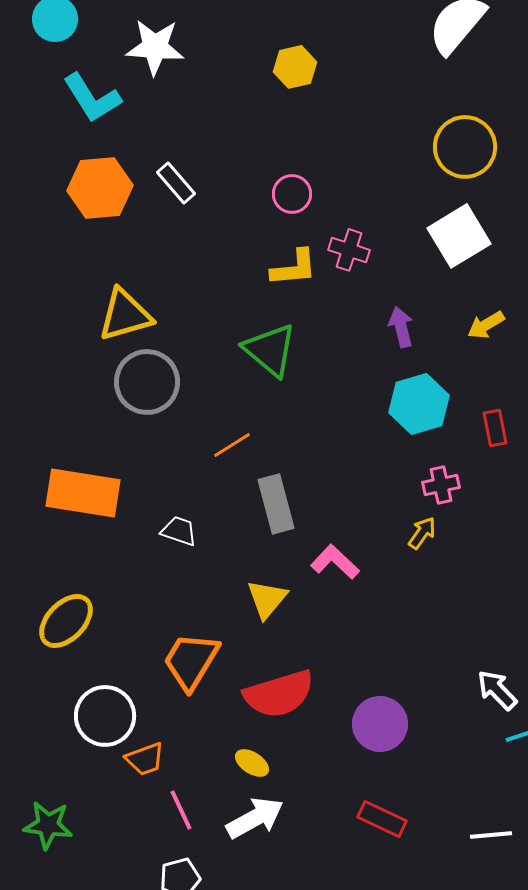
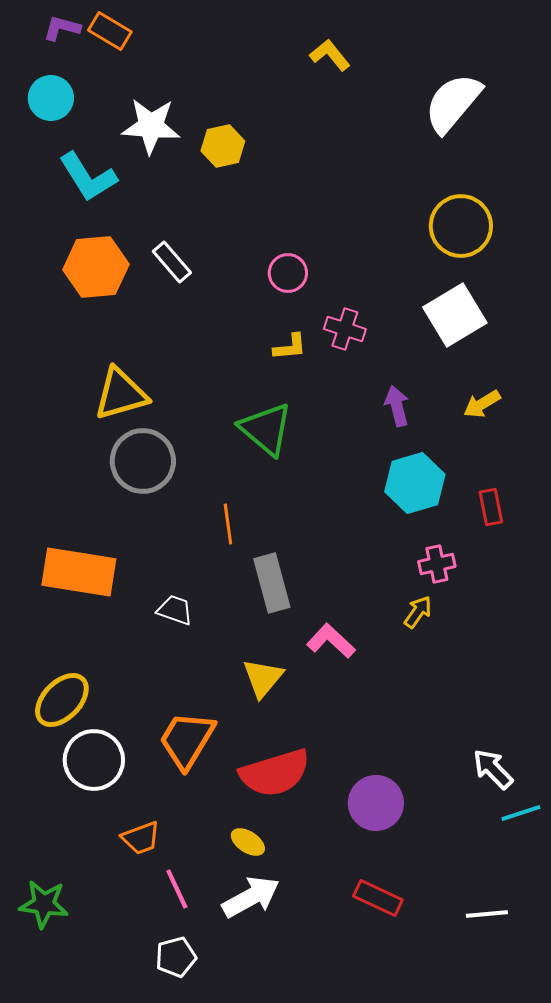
yellow hexagon: (295, 67) -> (223, 146), moved
yellow L-shape: (294, 268) -> (290, 347), size x0.7
orange line: (232, 445) -> (228, 524), turned -66
white circle: (105, 716) -> (94, 760), moved

